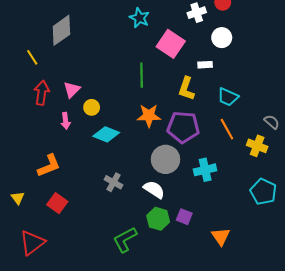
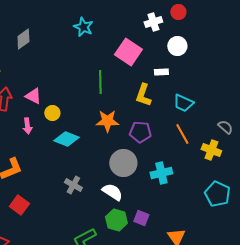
cyan star: (139, 18) -> (83, 27), moved
gray diamond: (61, 30) -> (23, 39), size x0.7
pink triangle: (72, 90) -> (33, 96), turned -48
purple pentagon: (183, 127) -> (140, 132), size x0.7

